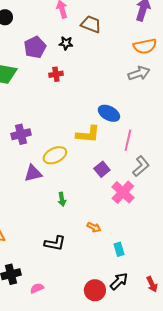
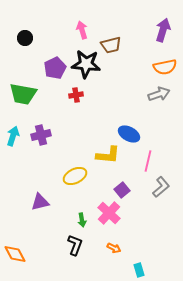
brown trapezoid: (91, 24) -> (111, 45), turned 145
black star: (66, 43) -> (86, 64), size x2.0
purple cross: (21, 134) -> (41, 135), moved
purple triangle: (33, 173) -> (40, 202), moved
pink cross: (123, 192) -> (109, 213), moved
black L-shape: (55, 243) -> (75, 245), moved, turned -80

